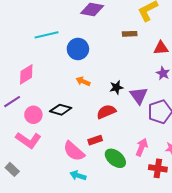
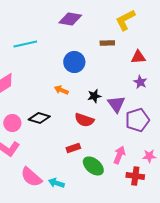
blue circle: (78, 49) -> (74, 62), moved
red semicircle: (106, 112) -> (84, 120), turned -138
pink semicircle: (74, 151) -> (31, 177), moved

